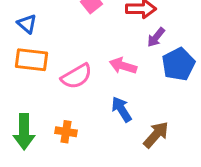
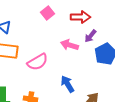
pink arrow: (123, 66) -> (70, 45), moved

